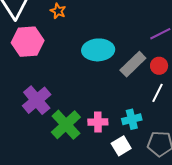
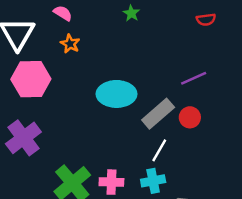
white line: (157, 93) -> (159, 150), moved
purple cross: (37, 100) -> (23, 138), moved

